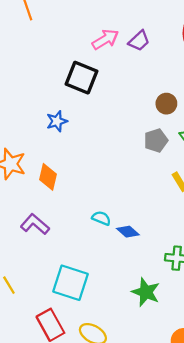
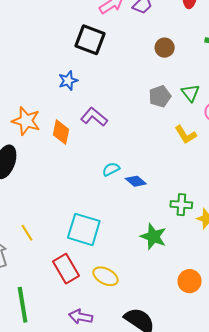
brown circle: (166, 104) -> (165, 48), moved
cyan semicircle: (101, 218) -> (111, 169), turned -48
purple L-shape: (35, 224) -> (94, 117), moved

